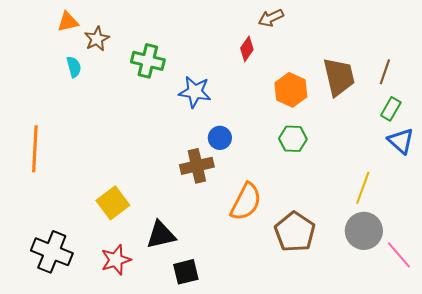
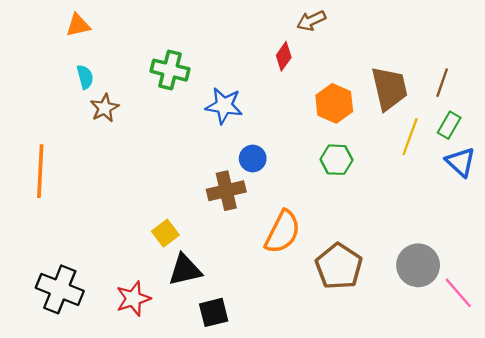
brown star: (97, 39) -> (105, 108), moved
yellow line: (363, 188) -> (410, 137), moved
yellow square: (113, 203) -> (165, 233), moved, size x0.7

